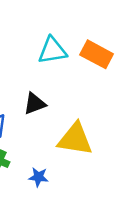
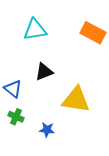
cyan triangle: (52, 51) -> (35, 30), moved

